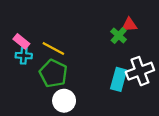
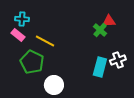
cyan cross: (24, 56) -> (22, 19), moved
white cross: (140, 71) -> (118, 60), size x0.7
green pentagon: (53, 73) -> (32, 62), moved

